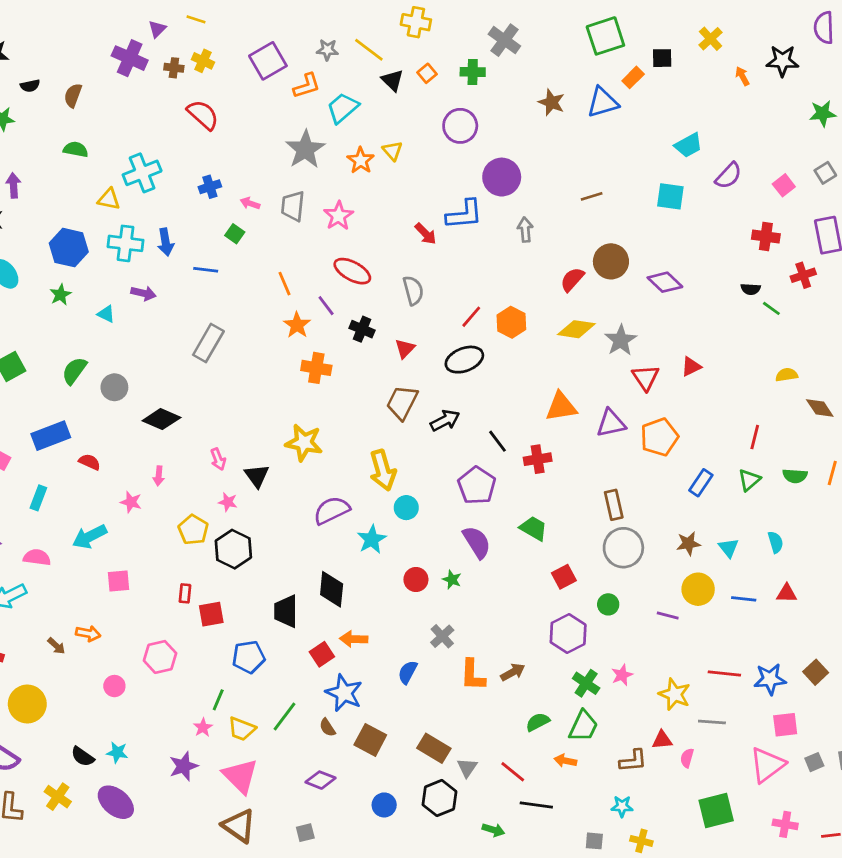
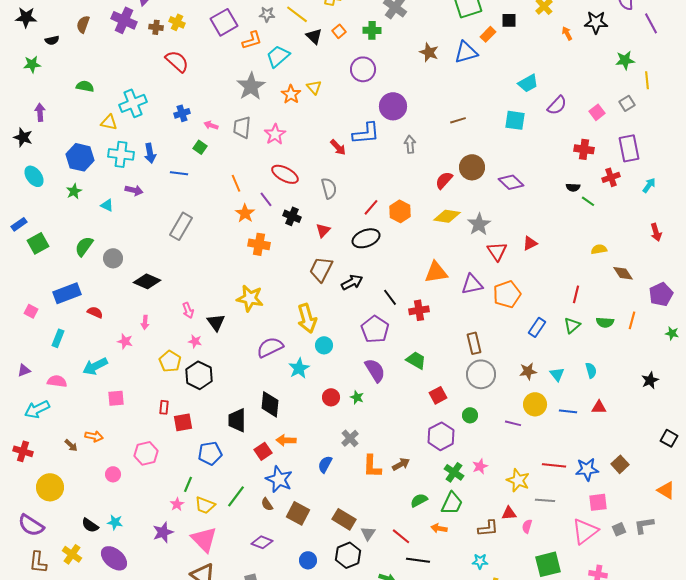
brown semicircle: (73, 95) -> (83, 24), moved

